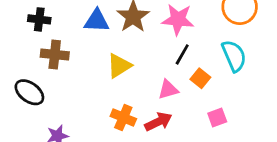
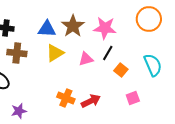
cyan semicircle: (234, 56) -> (153, 65), moved
yellow triangle: (119, 66) -> (55, 53), moved
pink triangle: (168, 89) -> (86, 59), moved

